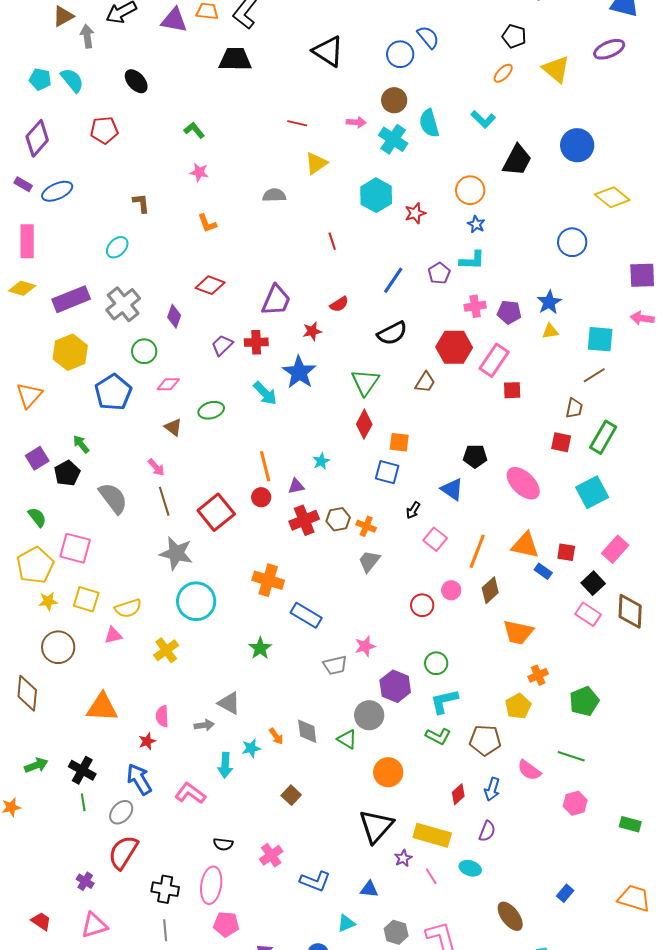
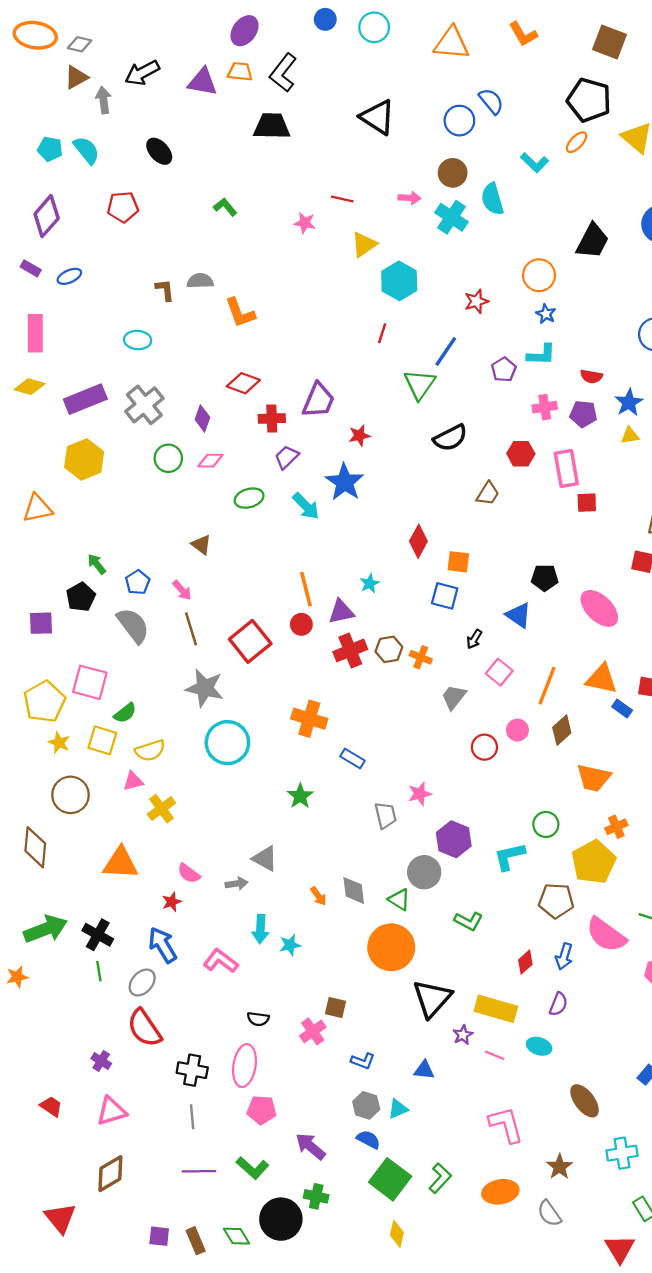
black pentagon: (514, 36) -> (589, 100), size x1.6
cyan L-shape: (483, 119) -> (534, 163), moved
pink star: (199, 172) -> (305, 223), moved
blue ellipse: (57, 191) -> (69, 276), size x0.7
gray semicircle: (274, 195) -> (200, 281), moved
cyan hexagon: (376, 195) -> (399, 281), moved
orange L-shape: (207, 223) -> (240, 313), size x1.4
red line: (332, 241) -> (382, 333), turned 36
cyan ellipse: (117, 247) -> (138, 340), turned 50
blue line: (393, 280) -> (446, 351), moved
red semicircle: (339, 304) -> (591, 376), moved, turned 42
red cross: (256, 342) -> (272, 418), moved
purple trapezoid: (222, 345) -> (287, 457), moved
red hexagon: (454, 347) -> (521, 454), size x0.7
pink rectangle: (494, 360) -> (566, 469), turned -44
green triangle: (365, 382) -> (420, 384), moved
pink diamond: (168, 384) -> (210, 461), moved
blue pentagon: (113, 392) -> (138, 582), moved, size x0.6
orange triangle: (29, 395) -> (38, 508), turned 36
green ellipse: (211, 410) -> (249, 498), moved
purple square: (37, 458) -> (41, 623), moved, turned 30
purple triangle: (296, 486) -> (341, 612), size x1.4
green semicircle: (37, 517) -> (125, 713), moved, turned 90
gray trapezoid: (369, 561) -> (454, 697), moved
yellow star: (48, 601) -> (59, 743), turned 30
blue rectangle: (306, 615) -> (353, 759), size x0.7
yellow cross: (166, 650) -> (161, 809), moved
green circle: (436, 663) -> (546, 824), moved
gray trapezoid: (335, 665) -> (386, 815), turned -90
yellow pentagon: (518, 706) -> (594, 862), size x1.5
pink semicircle: (162, 716) -> (189, 873), turned -50
green L-shape: (438, 736) -> (469, 921), moved
cyan star: (251, 748) -> (290, 945), moved
green arrow: (36, 765) -> (45, 929), size x1.6
pink semicircle: (529, 770) -> (606, 935), size x1.5
orange circle: (388, 772) -> (391, 947), moved, size x1.4
brown square: (291, 795) -> (335, 1008), moved, turned -30
red semicircle: (123, 852) -> (144, 1028), turned -66
pink line: (431, 876) -> (495, 1055), turned -36
blue L-shape: (315, 881) -> (363, 1061), size x0.7
gray hexagon: (396, 932) -> (366, 1105), moved

